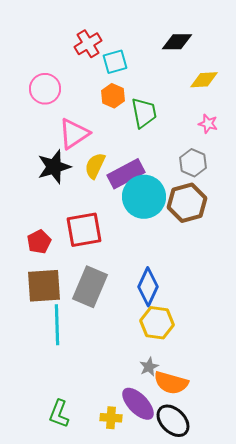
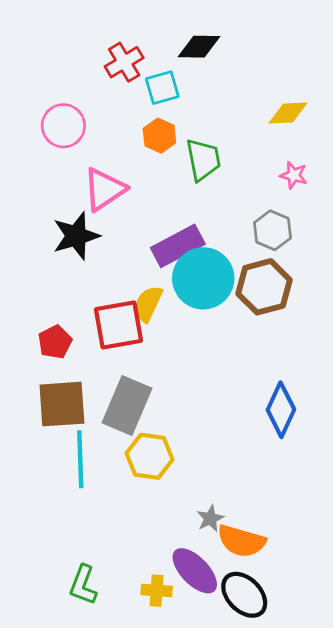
black diamond: (177, 42) -> (199, 47), moved
yellow semicircle: (95, 166) -> (148, 304), moved
blue diamond: (148, 287) -> (281, 410), moved
yellow hexagon: (157, 323) -> (150, 456), moved

